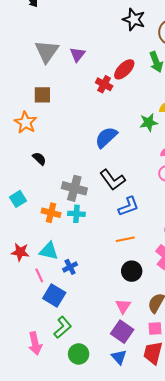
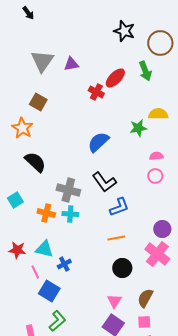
purple triangle: (78, 55) -> (71, 64), turned 42
brown square: (42, 95) -> (38, 102), turned 30
black semicircle: (39, 159) -> (35, 162), size x1.6

